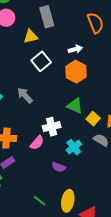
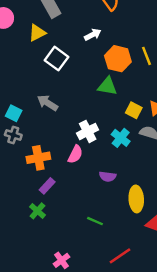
orange hexagon: (76, 72) -> (118, 59), moved
green triangle: (75, 106) -> (107, 86), moved
cyan cross: (74, 147) -> (121, 138), moved
yellow ellipse: (68, 201) -> (136, 199), moved

